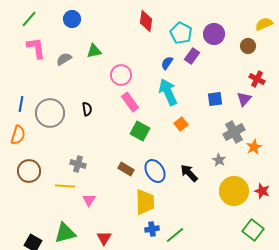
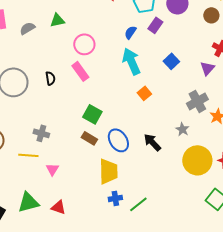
blue square: (215, 99) -> (171, 61), moved, turned -35
pink rectangle: (130, 102) -> (80, 71), moved
green square: (140, 131) -> (92, 114), moved
red triangle: (104, 238) -> (58, 207), moved, turned -42

